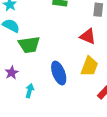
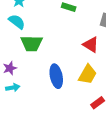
cyan arrow: (30, 91) -> (13, 88), moved, turned 56

